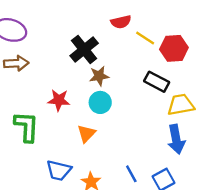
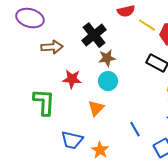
brown arrow: (16, 63) -> (52, 47), moved
blue line: (131, 174) -> (135, 129), moved

